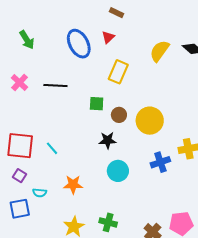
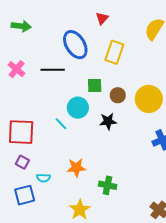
green arrow: (27, 40) -> (21, 26), turned -48
blue ellipse: (79, 44) -> (75, 45), moved
cyan line: (52, 148) -> (61, 124), moved
cyan circle: (118, 171) -> (78, 108), moved
green cross: (108, 222) -> (108, 185), moved

